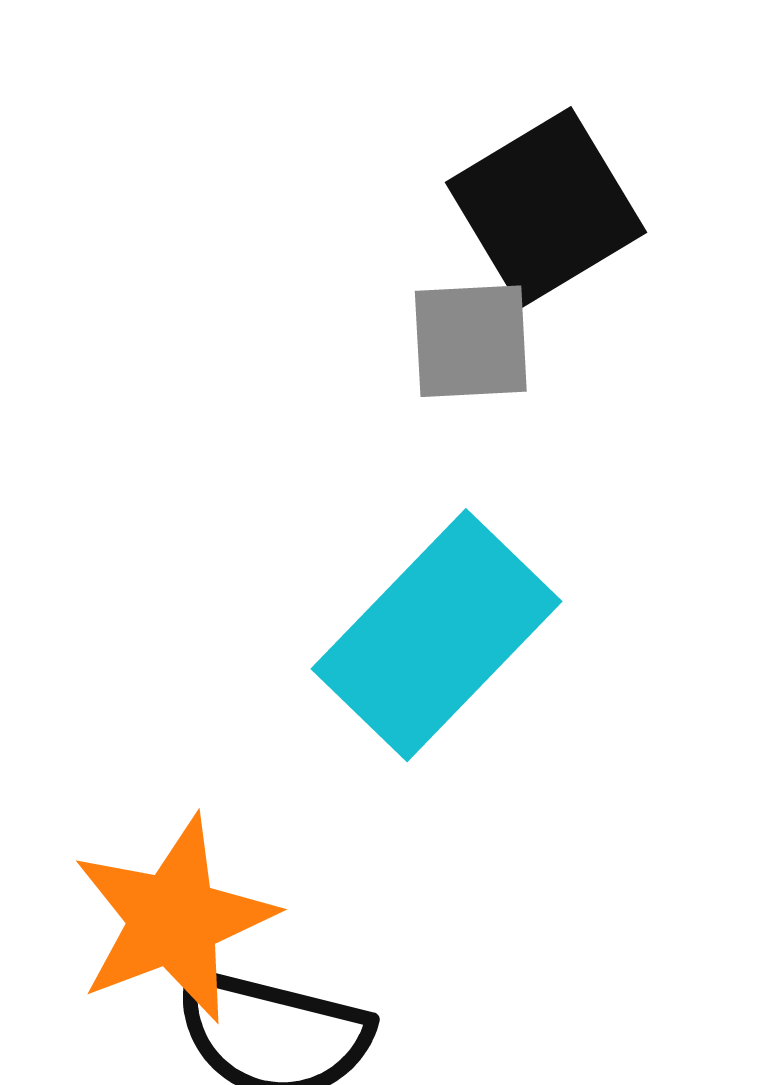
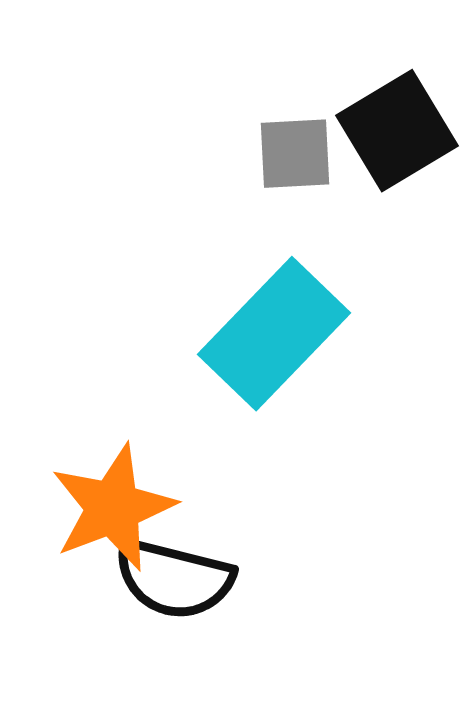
black square: (546, 207) -> (397, 131), moved

